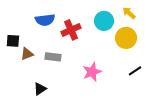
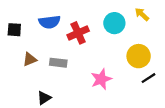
yellow circle: (126, 38) -> (139, 56), moved
black square: (13, 41) -> (14, 30), moved

